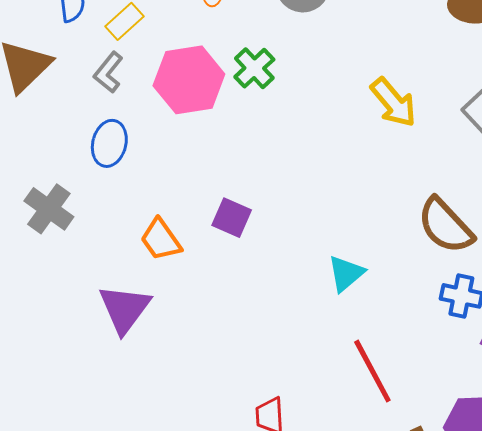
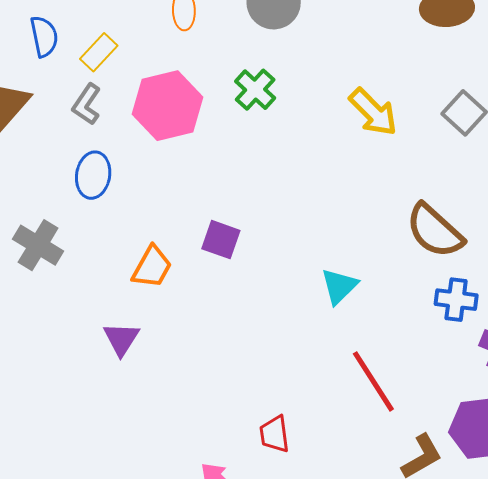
green cross: (254, 68) -> (255, 90), moved
orange trapezoid: (161, 240) -> (152, 267), turned -111
purple triangle: (125, 309) -> (121, 339), size x0.7

